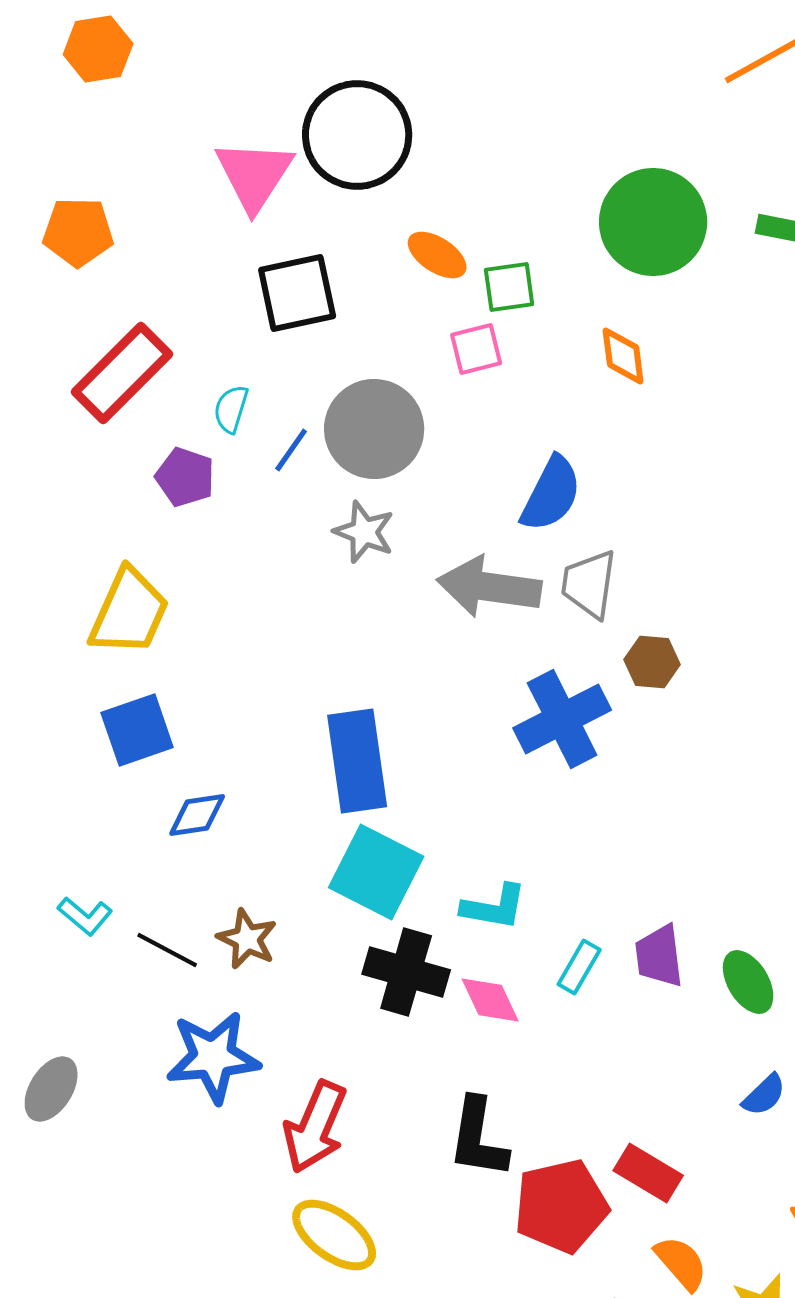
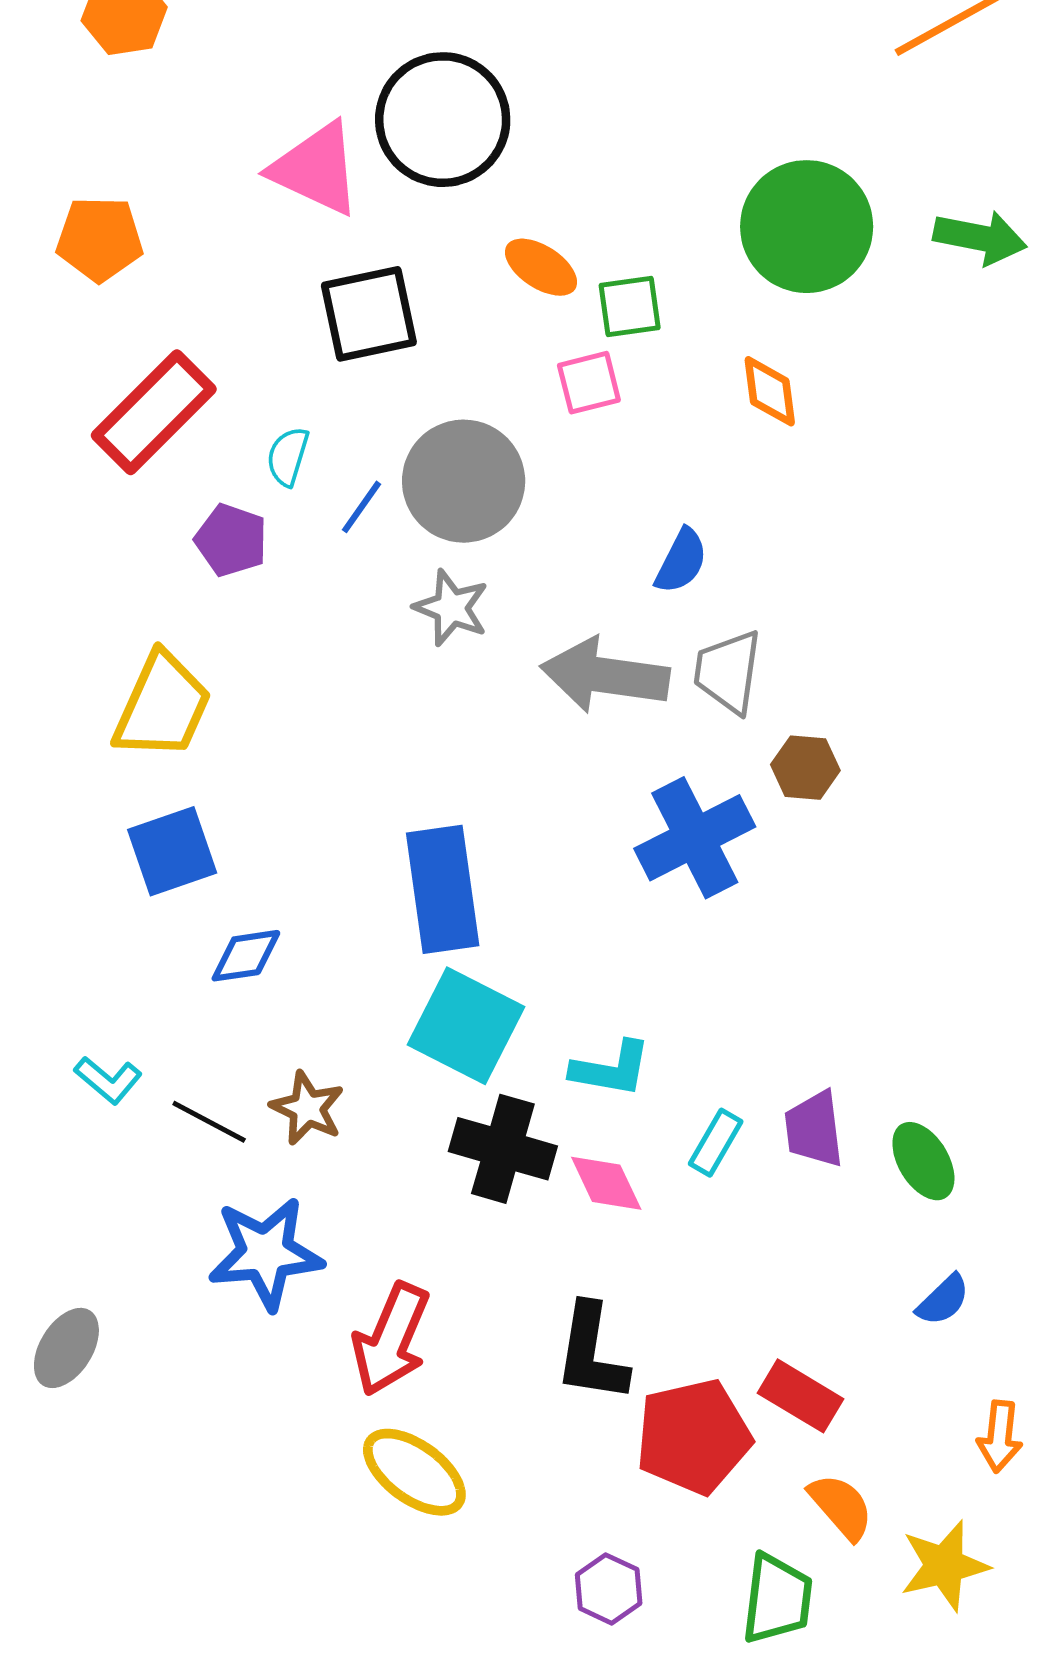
pink triangle: (254, 175) -> (316, 169), turned -38
blue semicircle: (551, 494) -> (681, 561), size x0.7
gray ellipse: (51, 1089) -> (66, 1348), moved

